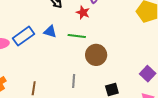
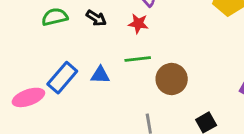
blue triangle: (50, 32) -> (100, 75), moved

